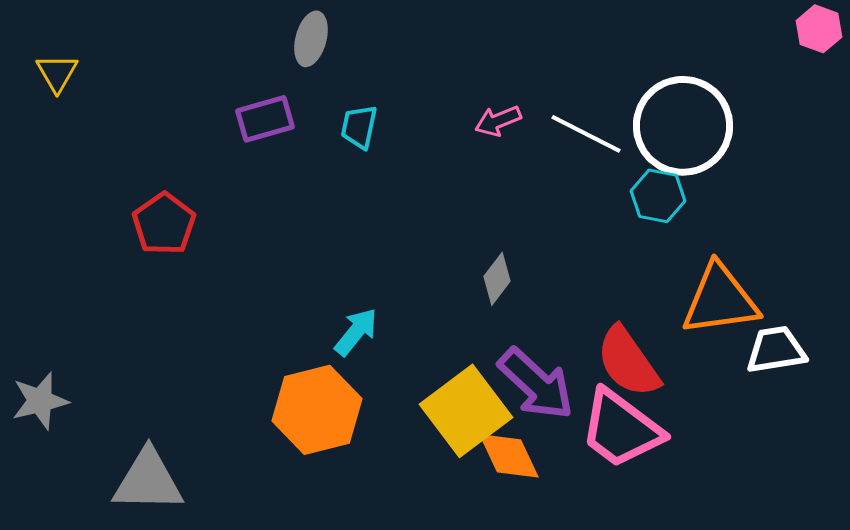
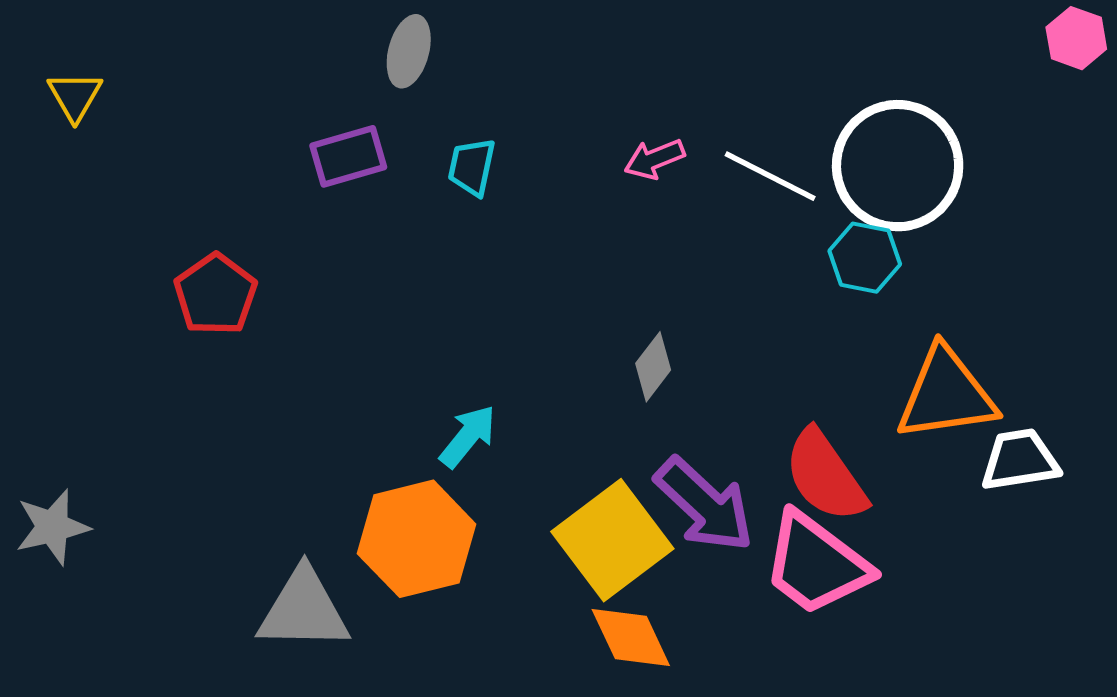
orange diamond: (509, 456) -> (631, 637), moved
gray triangle: (148, 481) -> (304, 610), moved

